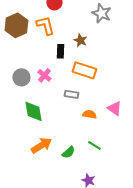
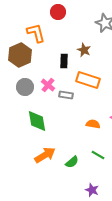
brown hexagon: (16, 25) -> (20, 55), moved
orange L-shape: (45, 25) -> (36, 33), moved
gray rectangle: (71, 94) -> (66, 95), moved

